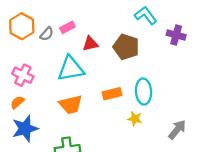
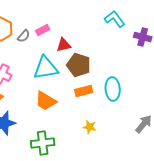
brown pentagon: (126, 47) -> (79, 65), moved
orange trapezoid: (71, 105) -> (46, 101), turned 45
yellow star: (135, 119) -> (90, 127), moved

